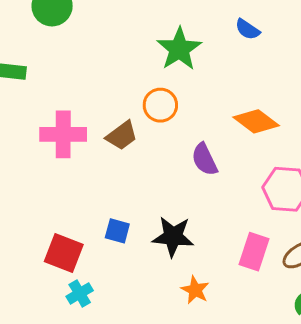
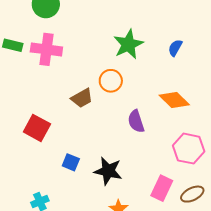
blue semicircle: (247, 29) -> (175, 48), moved, turned 78
pink cross: (63, 134) -> (46, 49), moved
red square: (64, 253) -> (37, 128), moved

